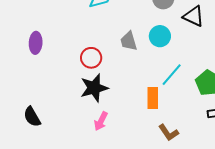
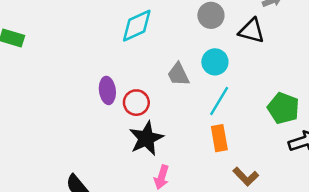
purple ellipse: (36, 43) -> (107, 90), moved
cyan line: (172, 75) -> (219, 101), moved

